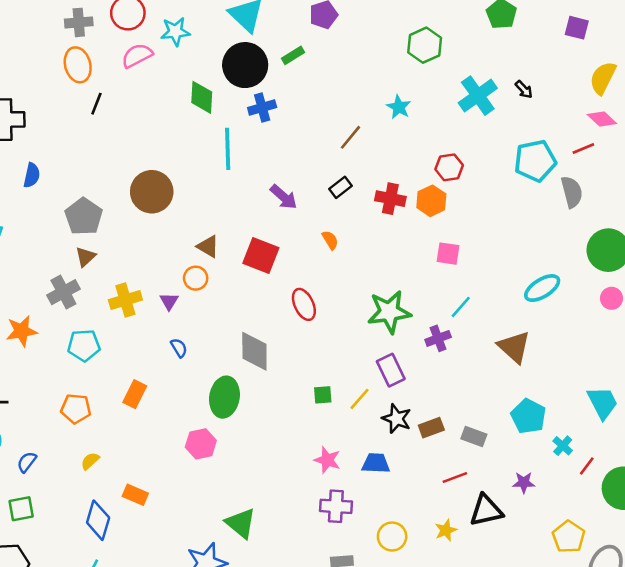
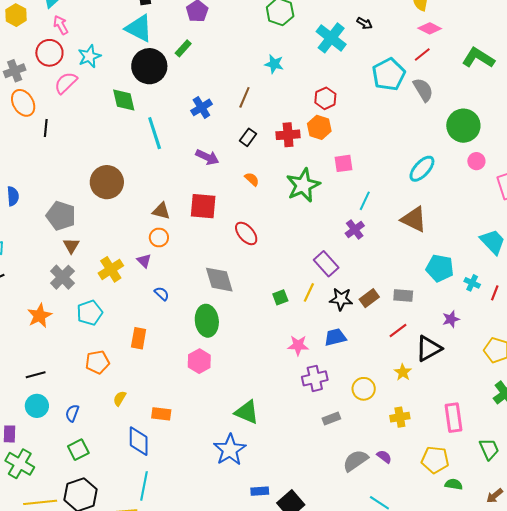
blue cross: (262, 108) -> (201, 107), moved
green star: (389, 312) -> (303, 185), moved

